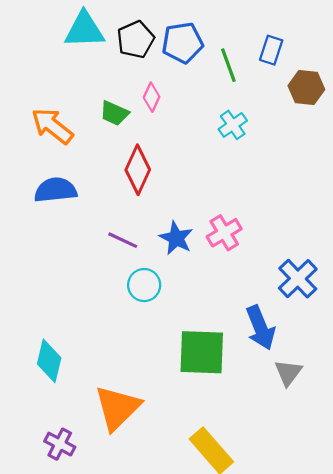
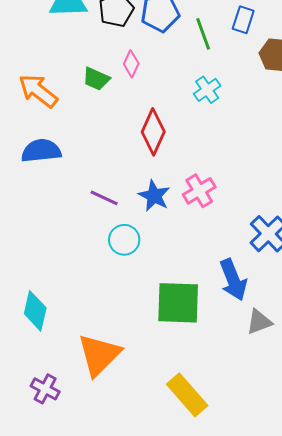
red diamond: (138, 170) -> (153, 132), moved
gray triangle: (288, 373) -> (259, 322), turned 32

